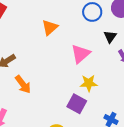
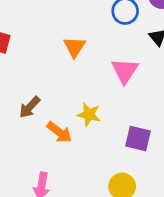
yellow star: (89, 83) -> (89, 114), moved, turned 30

